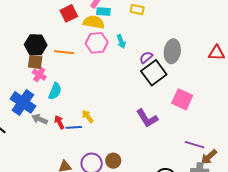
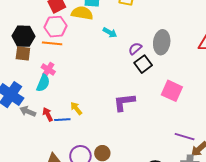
cyan arrow: (121, 41) -> (110, 33), turned -40
pink hexagon: (97, 43) -> (56, 27), moved
black square: (154, 73) -> (143, 64), size x0.7
pink cross: (39, 75) -> (48, 69), moved
purple L-shape: (147, 118) -> (124, 102), moved, turned 115

